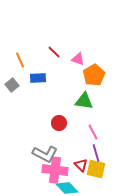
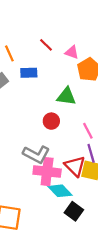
green triangle: (84, 101) -> (66, 96), moved
red triangle: (81, 165) -> (75, 166), size x1.5

